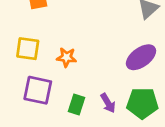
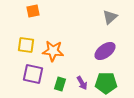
orange star: (66, 57) -> (53, 51), size x1.5

